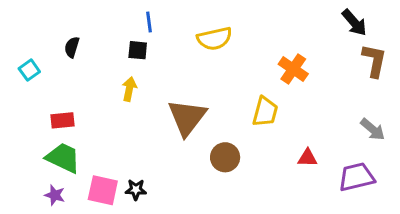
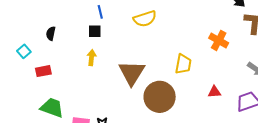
orange cross: (293, 69) -> (219, 40), moved
red rectangle: (63, 120) -> (43, 71), moved
brown circle: (225, 157) -> (160, 97), size x1.6

